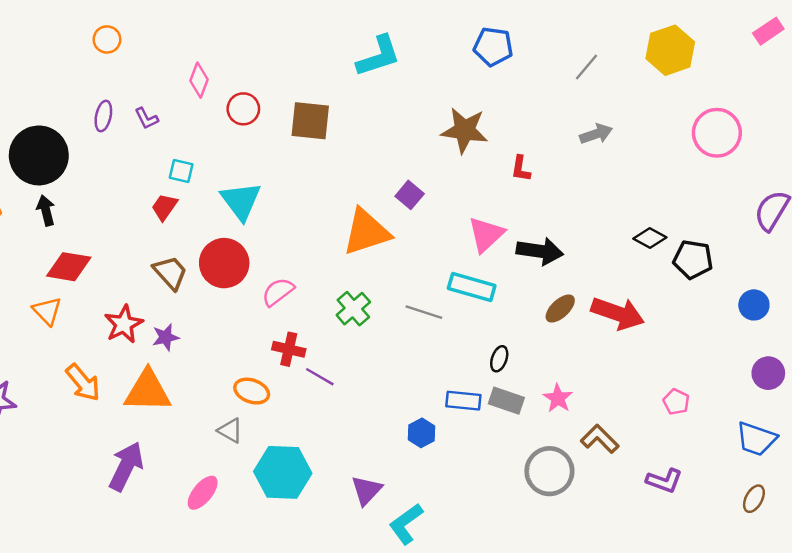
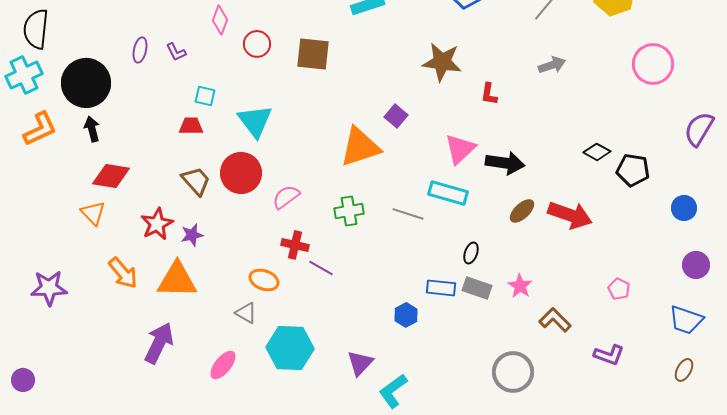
red trapezoid: (164, 207) -> (191, 126), turned 55
green cross: (353, 309) -> (349, 211), turned 32
gray circle: (549, 471) -> (513, 372), moved

